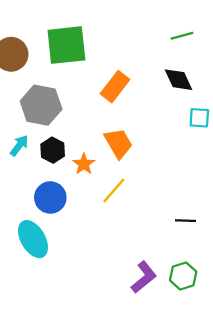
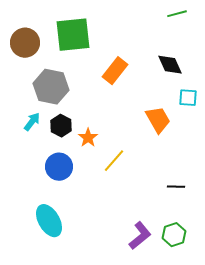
green line: (182, 36) -> (177, 14), moved
orange trapezoid: (118, 143) -> (158, 120), moved
cyan ellipse: (33, 239) -> (49, 221), moved

